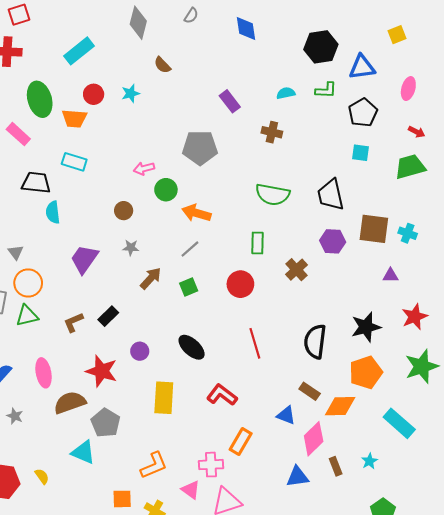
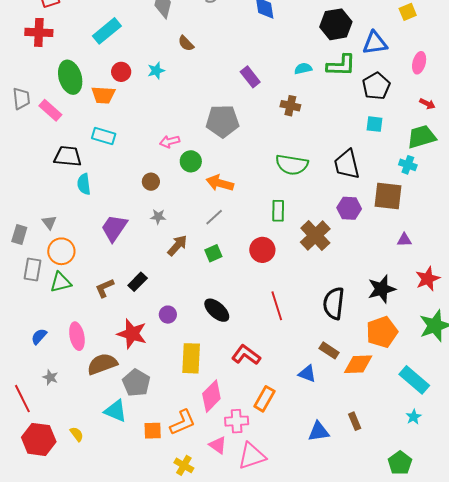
green L-shape: (326, 90) -> (341, 65), size x1.4
cyan cross: (408, 233) -> (408, 165), moved
brown cross: (296, 270) -> (315, 235), size x1.4
pink diamond: (314, 439) -> (211, 396), moved
cyan star: (369, 461) -> (414, 417), moved
orange square: (122, 499) -> (153, 431), moved

